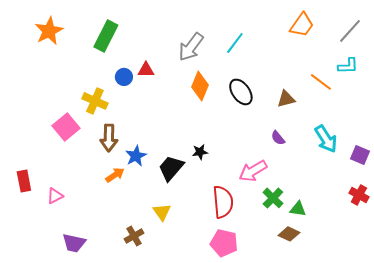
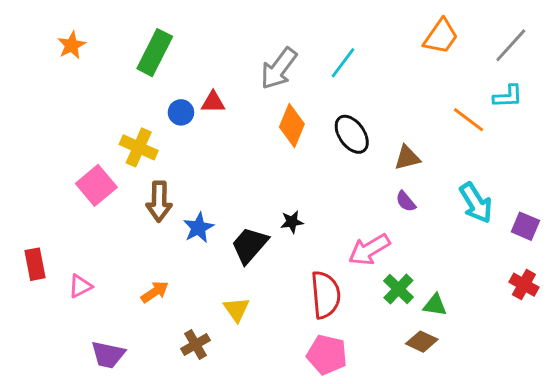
orange star: (49, 31) -> (72, 45), size x0.7
brown triangle: (286, 99) -> (407, 158), moved
orange arrow: (115, 175) -> (155, 292), moved

